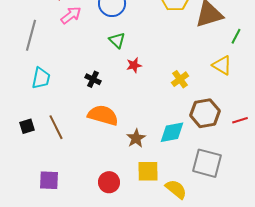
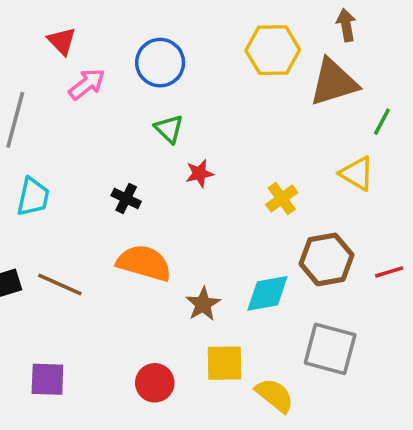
brown line: (56, 127) -> (60, 284), turned -40

